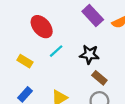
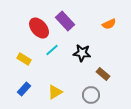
purple rectangle: (93, 16) -> (65, 21), moved
brown rectangle: (99, 78) -> (103, 74), moved

